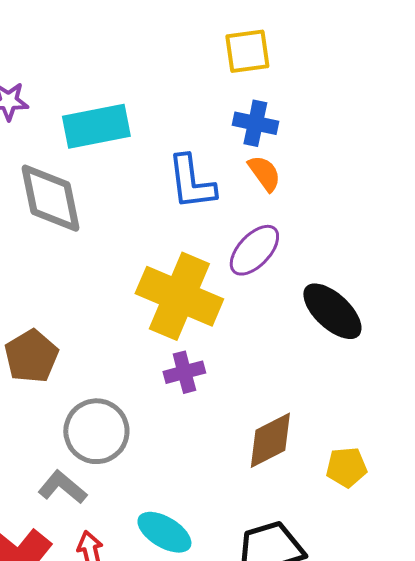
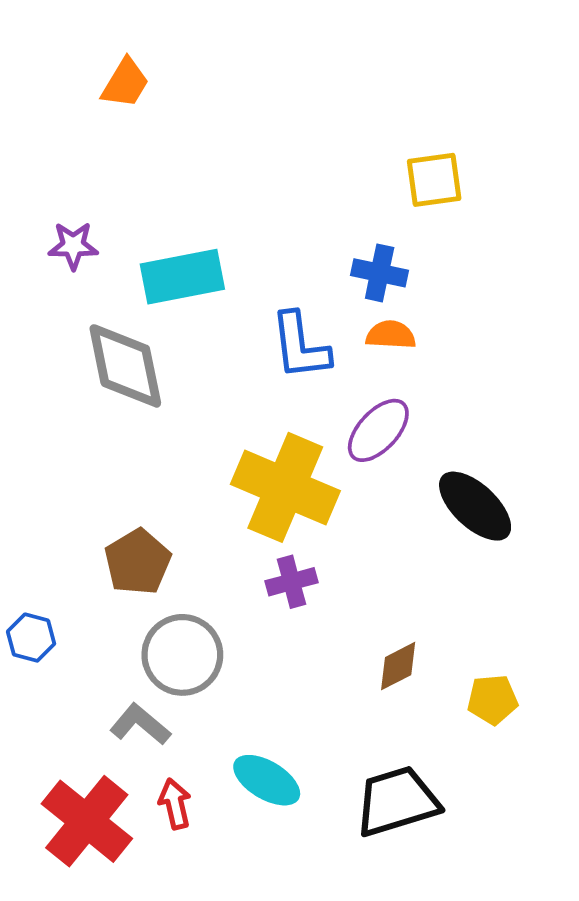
yellow square: (247, 51) -> (434, 180), moved
orange semicircle: (264, 173) -> (391, 335), turned -51
brown pentagon: (31, 356) -> (138, 562), moved
brown diamond: (270, 440) -> (398, 666), size x0.7

